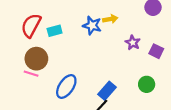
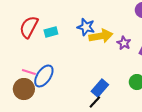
yellow arrow: (110, 19) -> (101, 36), moved, size x1.6
brown circle: (36, 59) -> (24, 89), moved
blue ellipse: (66, 86) -> (44, 76), moved

